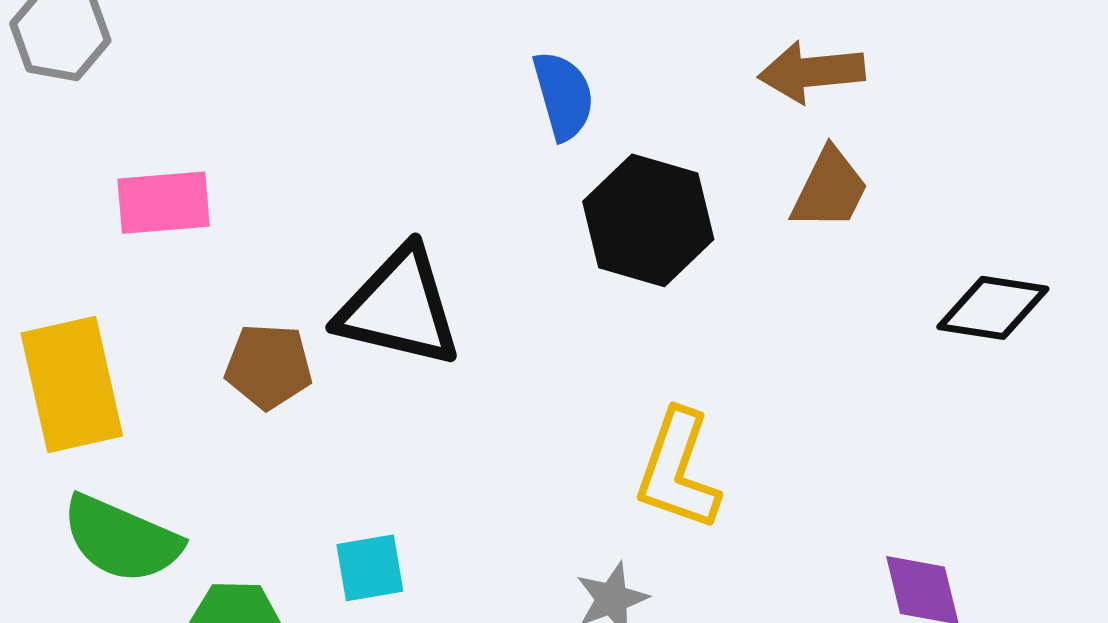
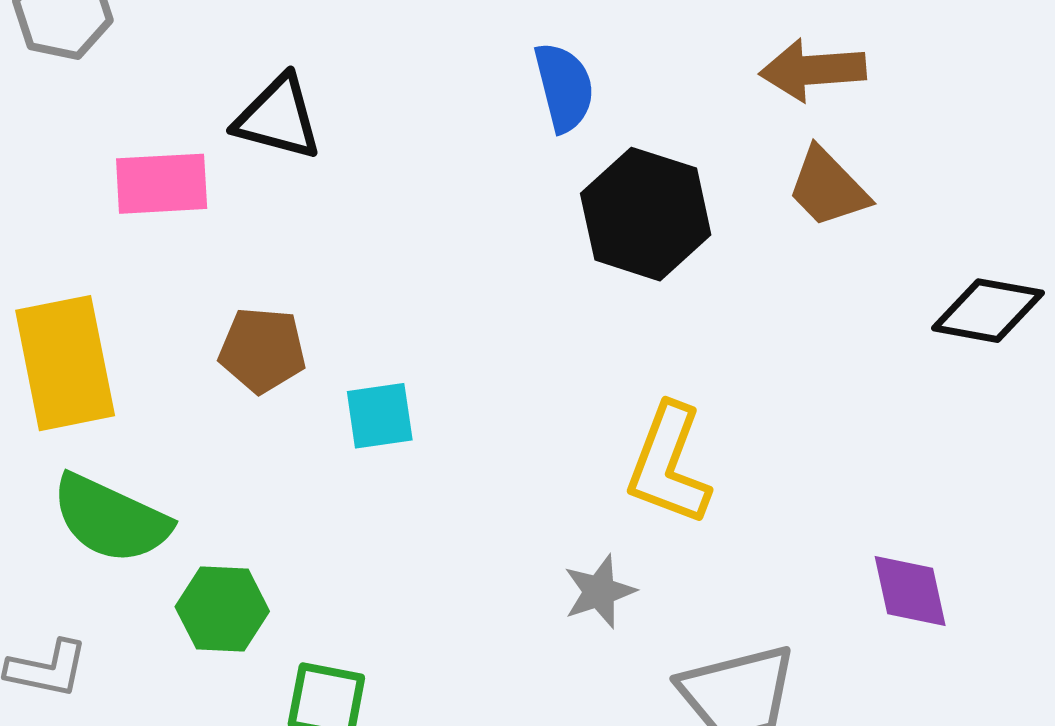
brown trapezoid: (830, 189) -> (828, 188), turned 108
black triangle: (399, 307) -> (278, 118), moved, size x0.7
cyan square: (370, 568) -> (380, 416), moved

